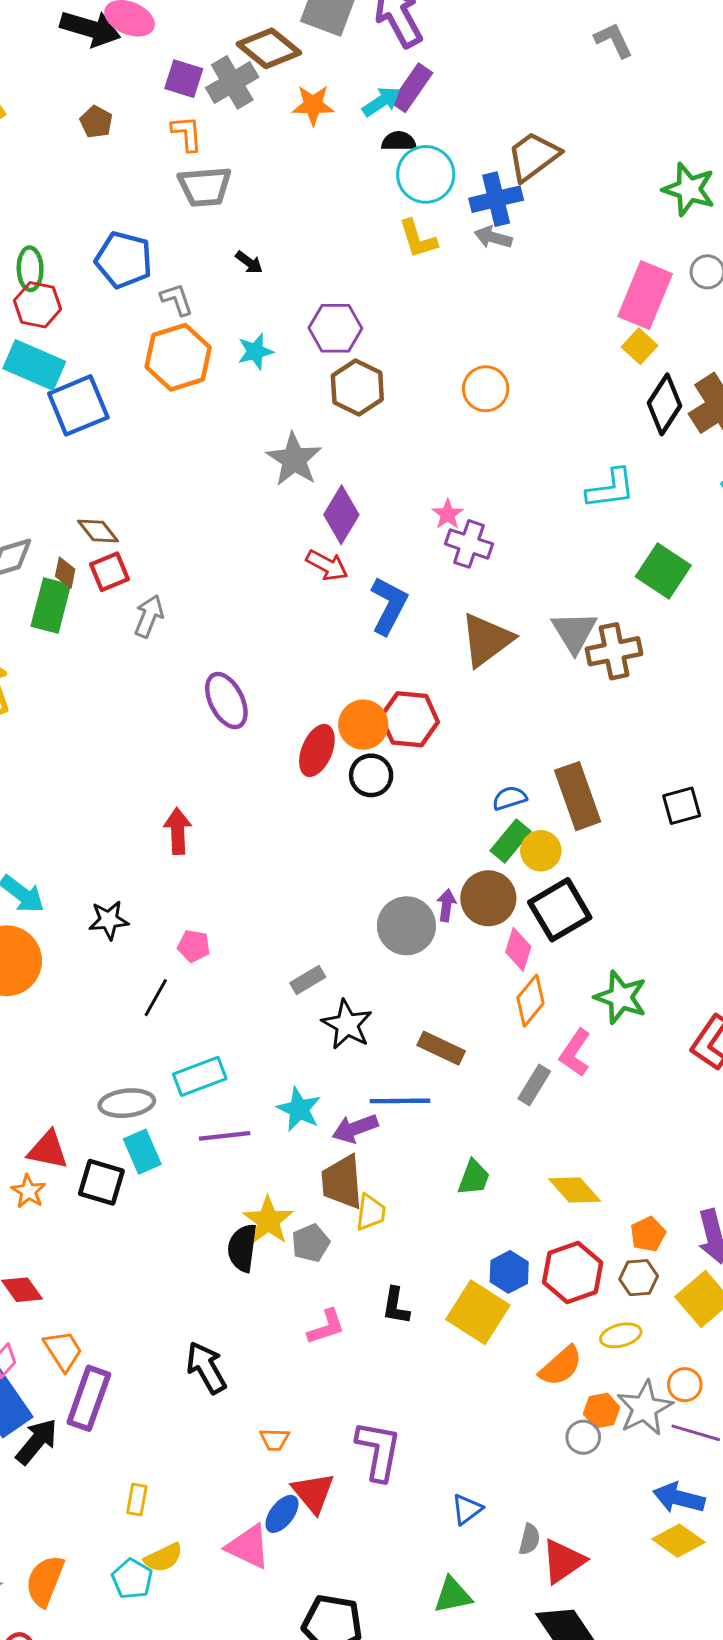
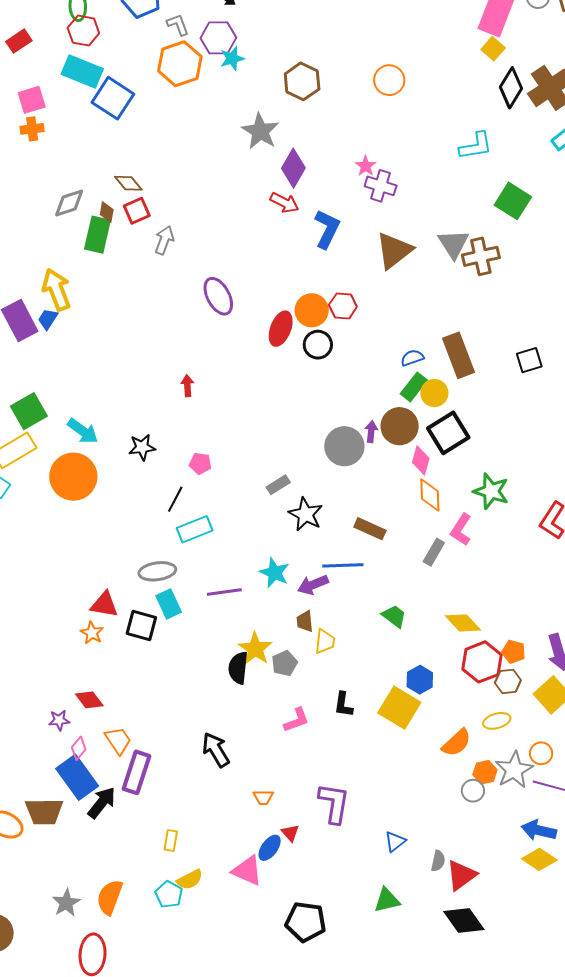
purple hexagon: (335, 328) -> (218, 38), moved
blue square: (78, 405) -> (113, 98), turned -33
red hexagon: (409, 719) -> (343, 306), size x0.7
red arrow: (178, 831) -> (187, 386), size x0.7
orange diamond: (530, 1001) -> (430, 495), turned -40
cyan rectangle: (200, 1076) -> (195, 529), moved
green trapezoid: (474, 1178) -> (394, 616), turned -72
brown trapezoid: (342, 1182) -> (305, 621), size x0.6
orange pentagon: (648, 1234) -> (514, 652), turned -30
red hexagon: (573, 1273) -> (482, 662), moved
red triangle: (313, 1493) -> (290, 833), size x0.6

